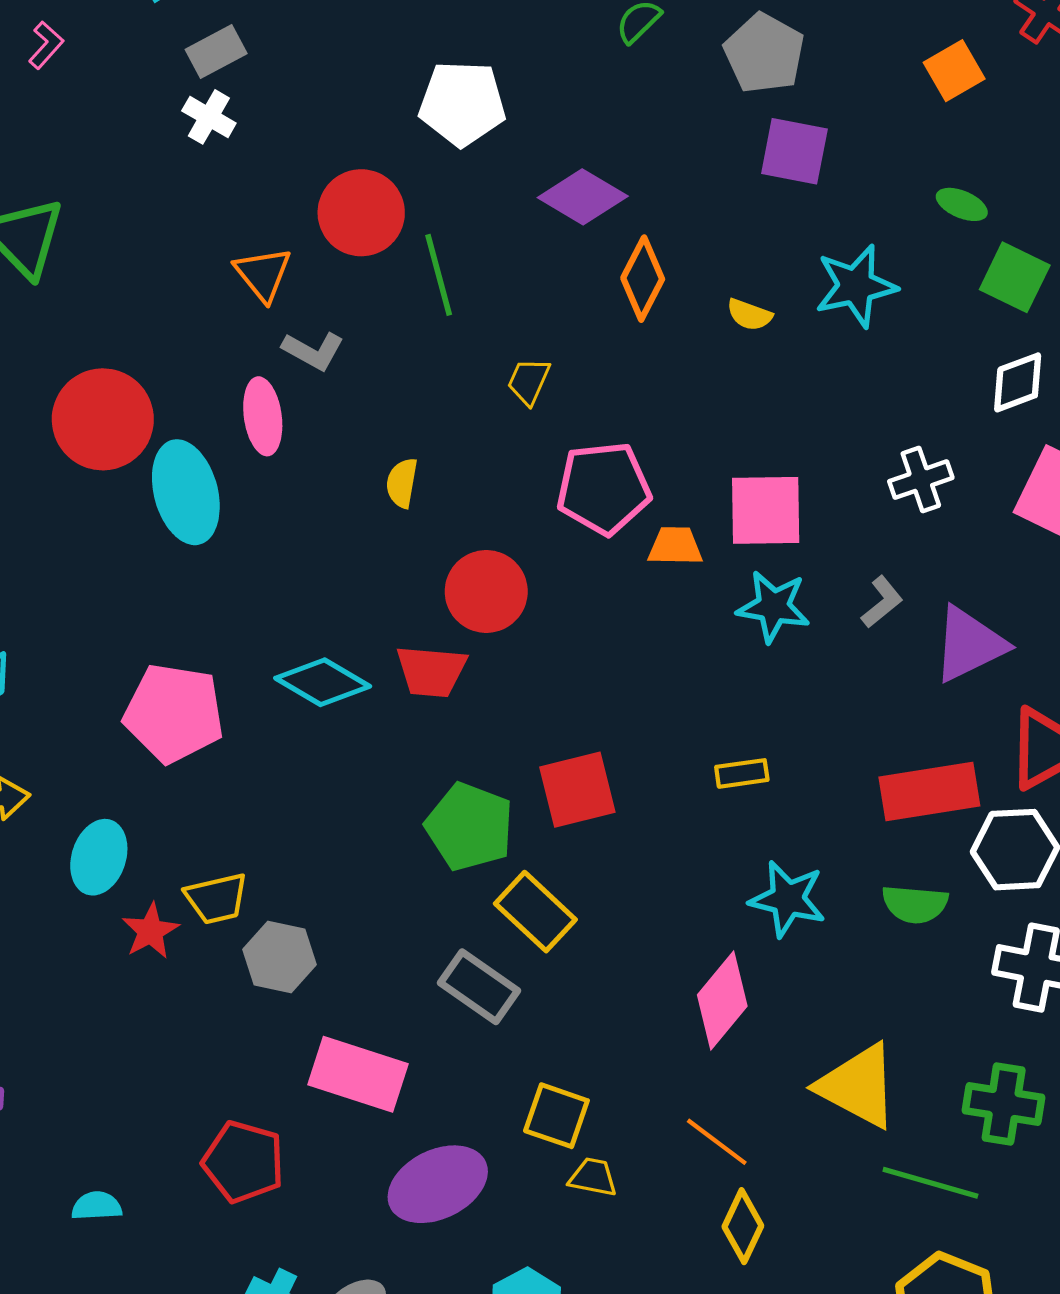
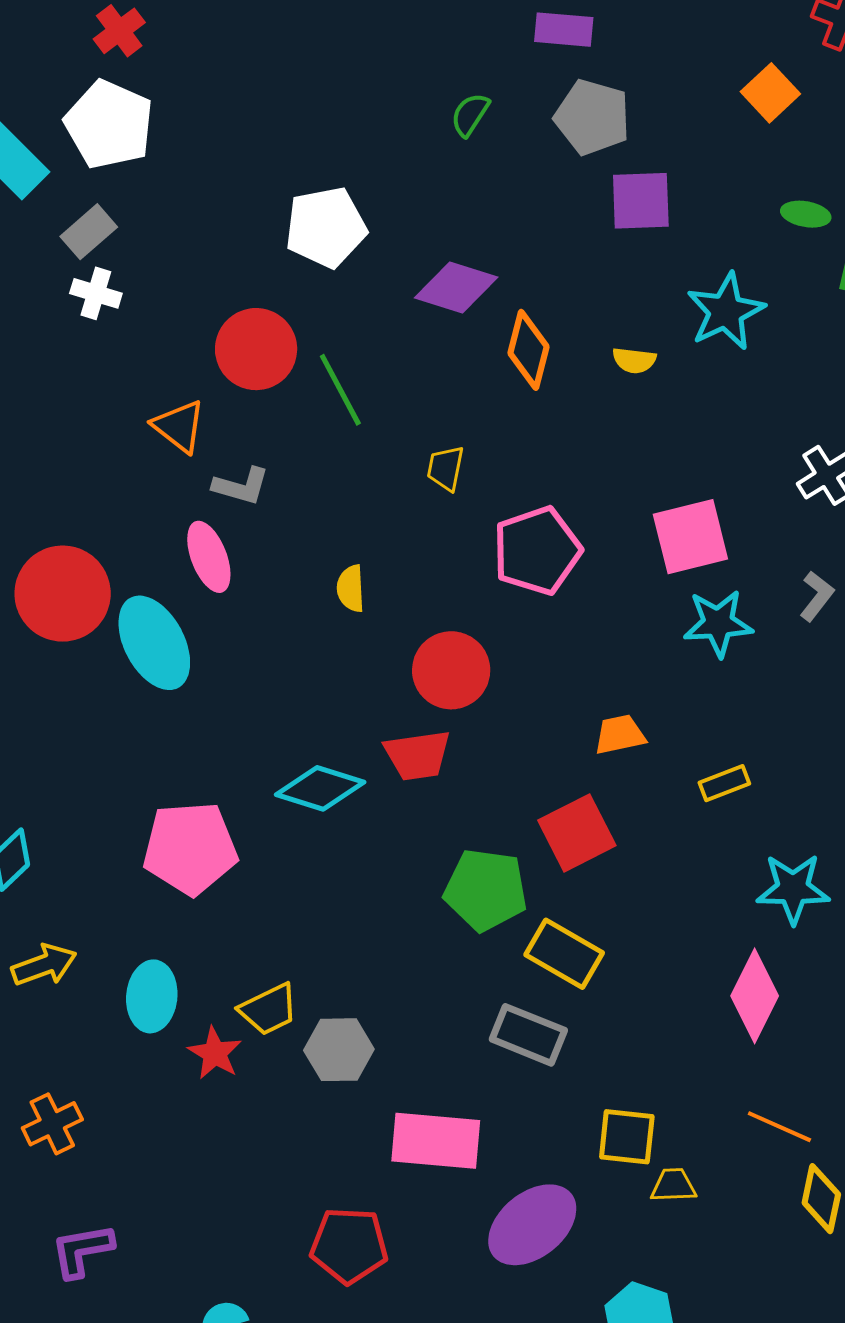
orange trapezoid: (675, 546) -> (620, 735), moved

